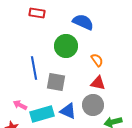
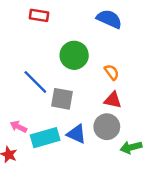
blue semicircle: (83, 22) -> (109, 19), moved
blue line: (34, 68) -> (35, 82), turned -35

